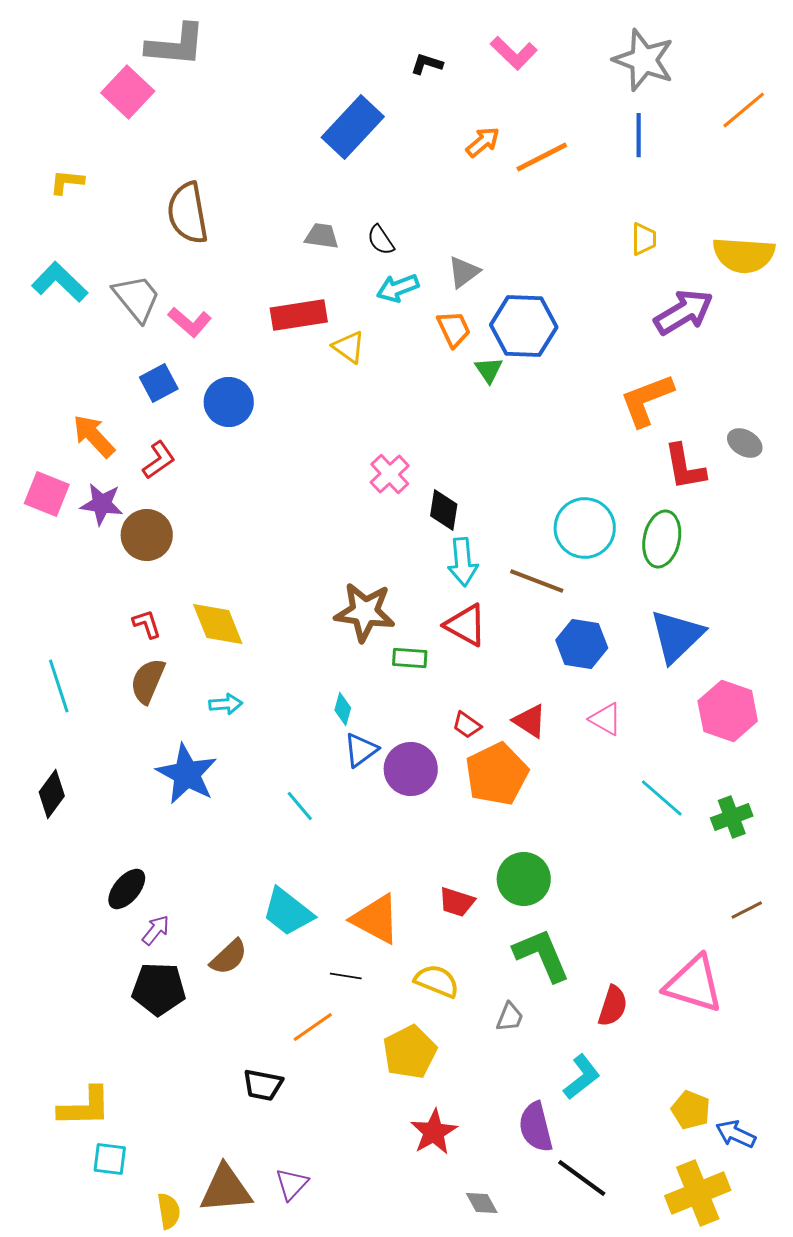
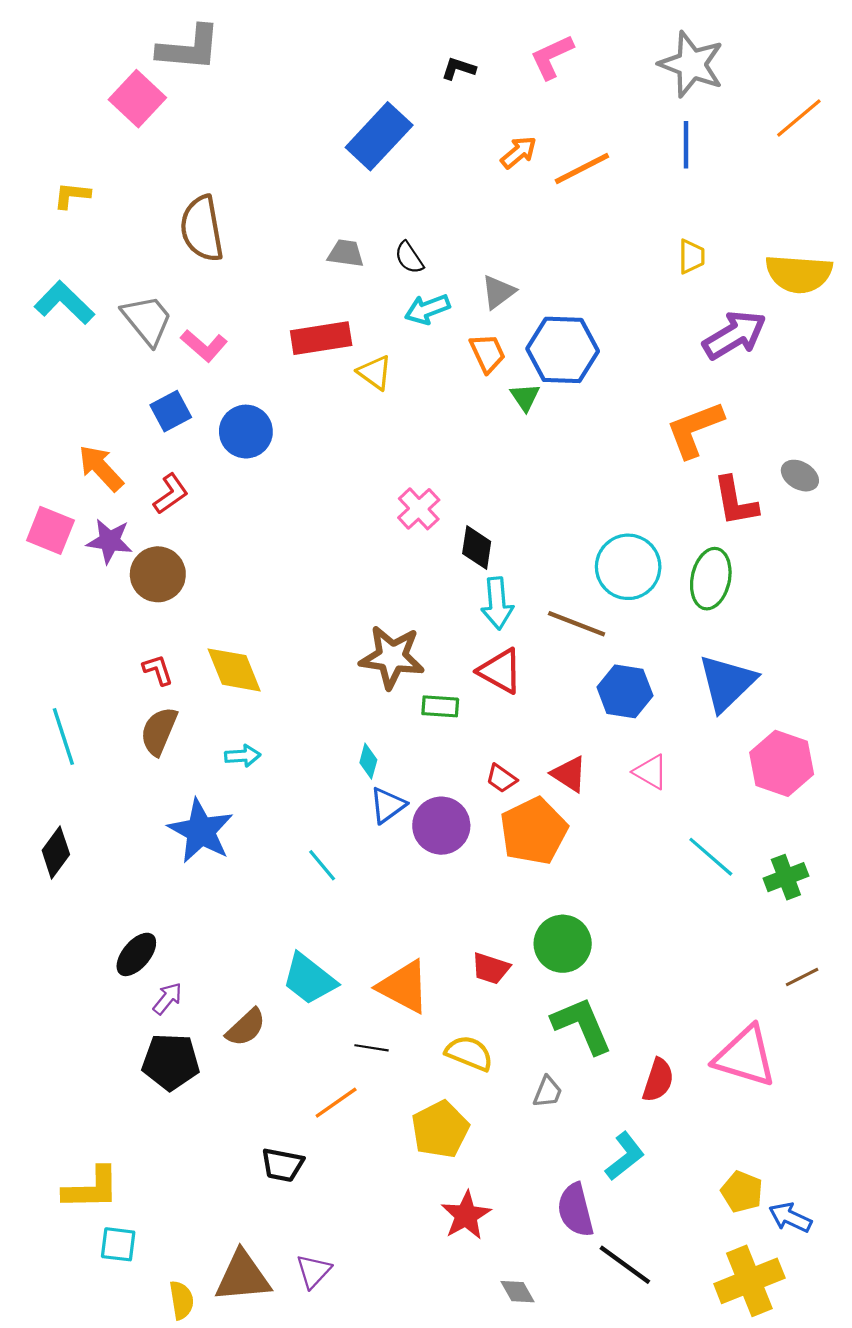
pink L-shape: (514, 53) -> (552, 57), turned 111

